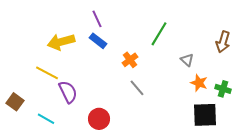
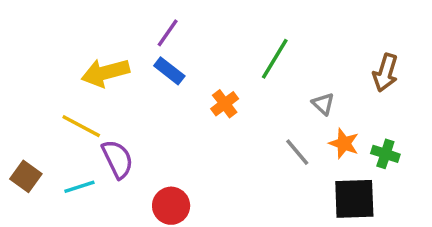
purple line: (97, 19) -> (168, 33), turned 60
gray line: (137, 88) -> (297, 152), moved
cyan line: (46, 119) -> (79, 187), moved, turned -48

